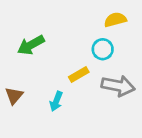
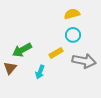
yellow semicircle: (115, 20) -> (72, 14), moved
green arrow: (31, 45) -> (22, 50), moved

